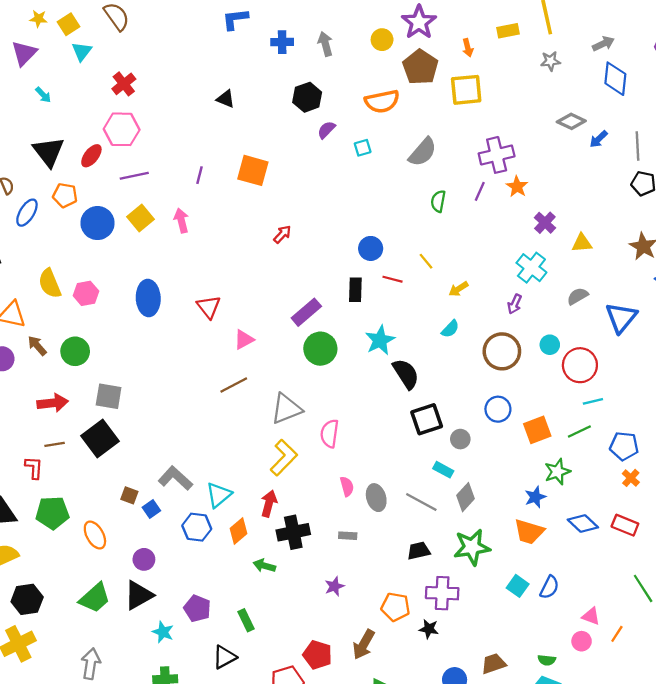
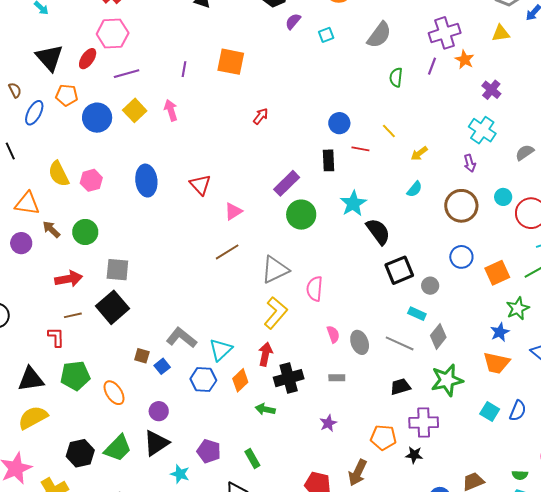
yellow triangle: (582, 243) -> (501, 33), moved
purple arrow: (515, 304) -> (470, 163), turned -36
black hexagon: (27, 599) -> (80, 453), moved

